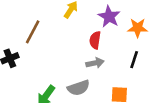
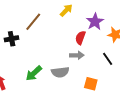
black line: (134, 60) -> (108, 59), turned -64

